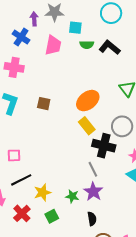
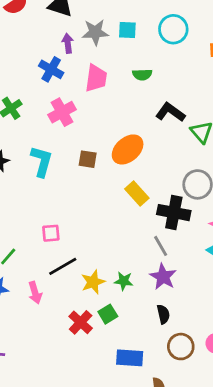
cyan square: (75, 28) -> (127, 30), moved
black L-shape: (110, 47) -> (170, 112), moved
pink cross: (14, 67) -> (62, 112), moved, turned -36
orange ellipse: (88, 101) -> (128, 149), moved
yellow rectangle: (87, 126) -> (137, 193), moved
green star: (72, 196) -> (124, 281), moved
red cross: (22, 213) -> (81, 322), moved

